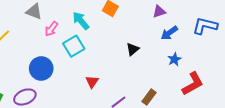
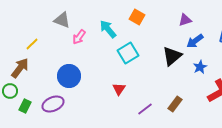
cyan square: (74, 46) -> (128, 53), moved
black triangle: (133, 49) -> (172, 56), moved, size x1.5

